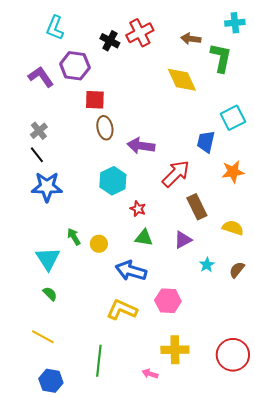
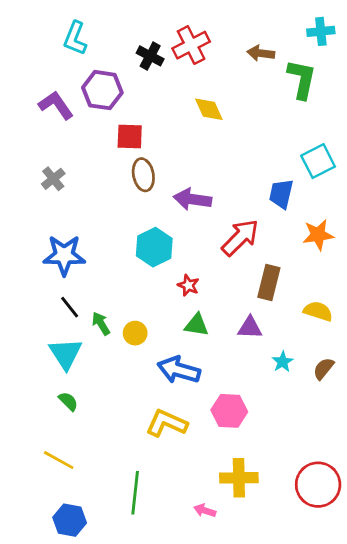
yellow diamond: (182, 80) -> (209, 109), moved, size x0.7
black line: (37, 155) -> (70, 307), moved
brown rectangle: (197, 207) -> (269, 283), turned 40
purple triangle: (183, 240) -> (250, 328), turned 30

